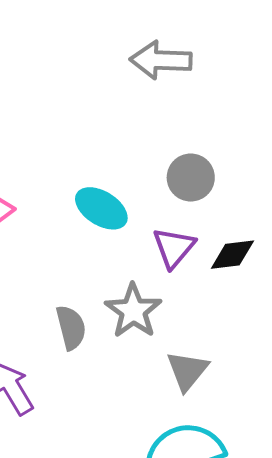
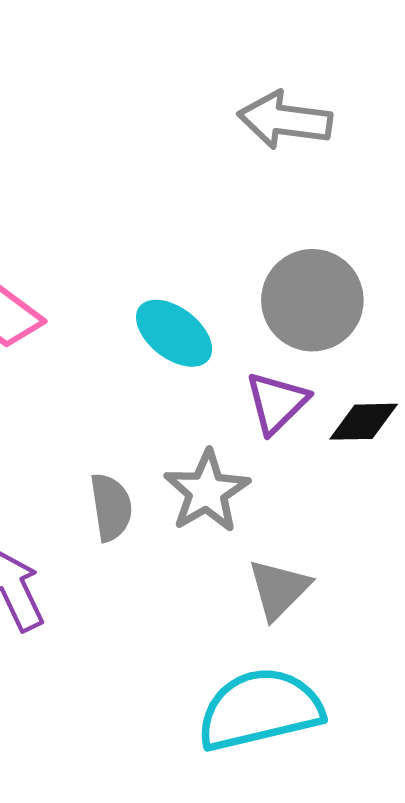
gray circle: (191, 178) -> (312, 300), size x1.4

